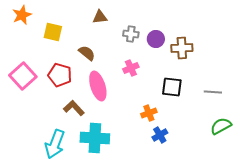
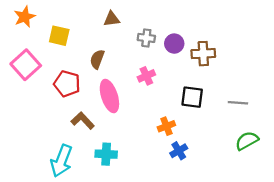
brown semicircle: (87, 53) -> (97, 59), turned -108
pink square: (23, 76) -> (26, 65), moved
cyan cross: (95, 138) -> (106, 154), size x0.7

